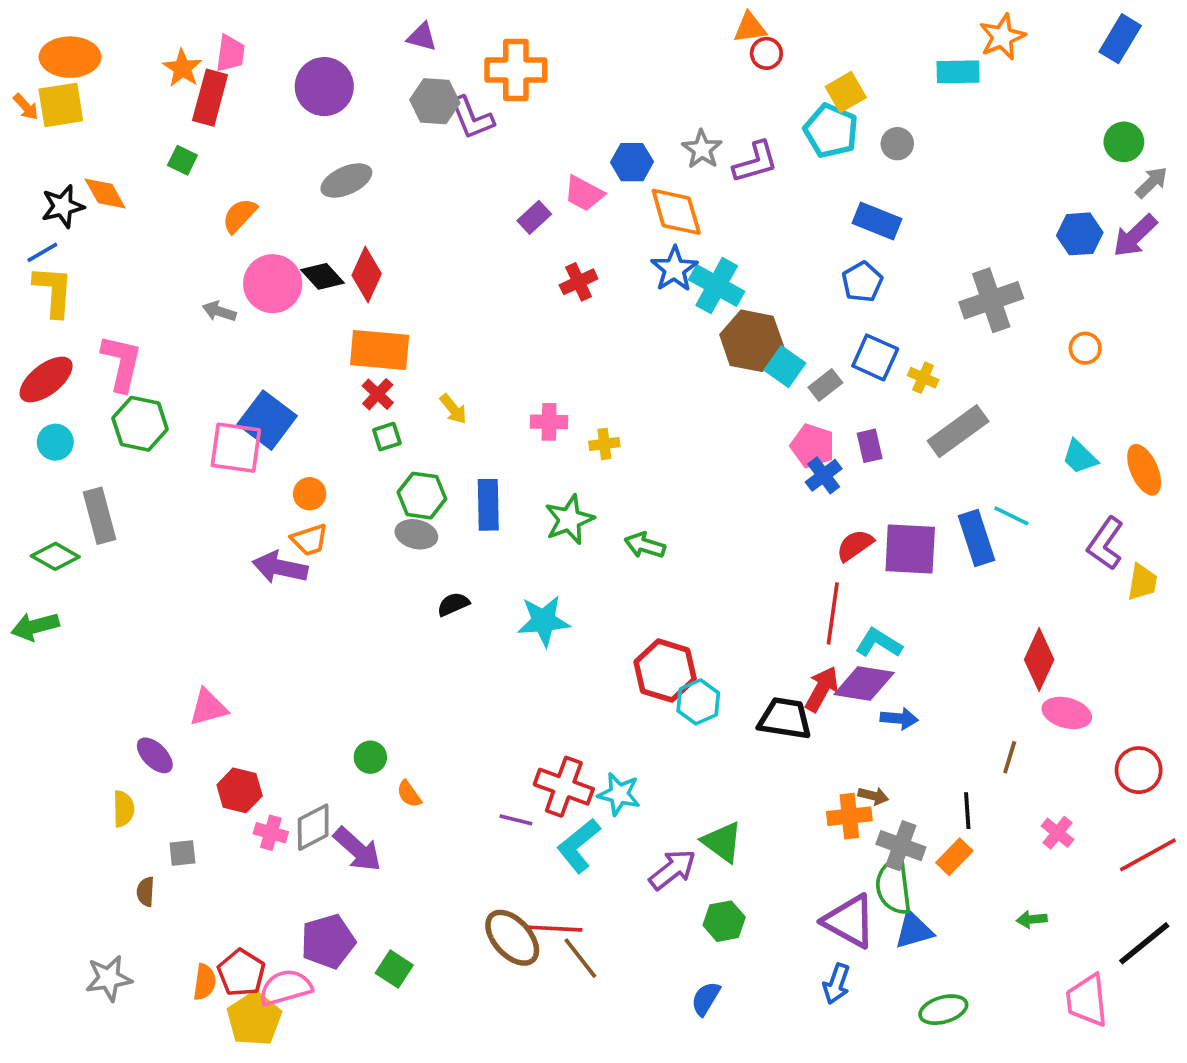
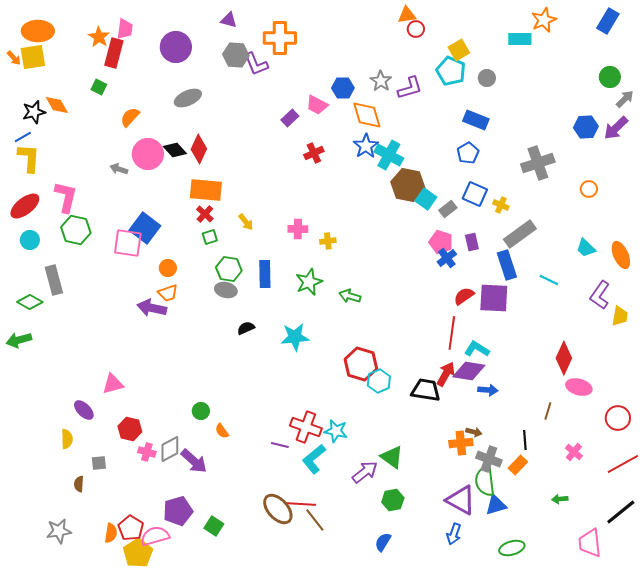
blue rectangle: (976, 538) -> (507, 265), moved

